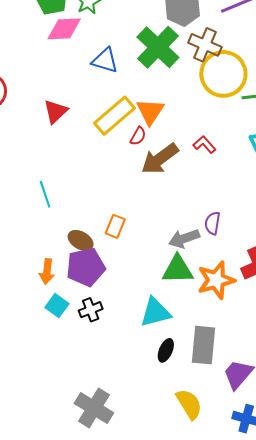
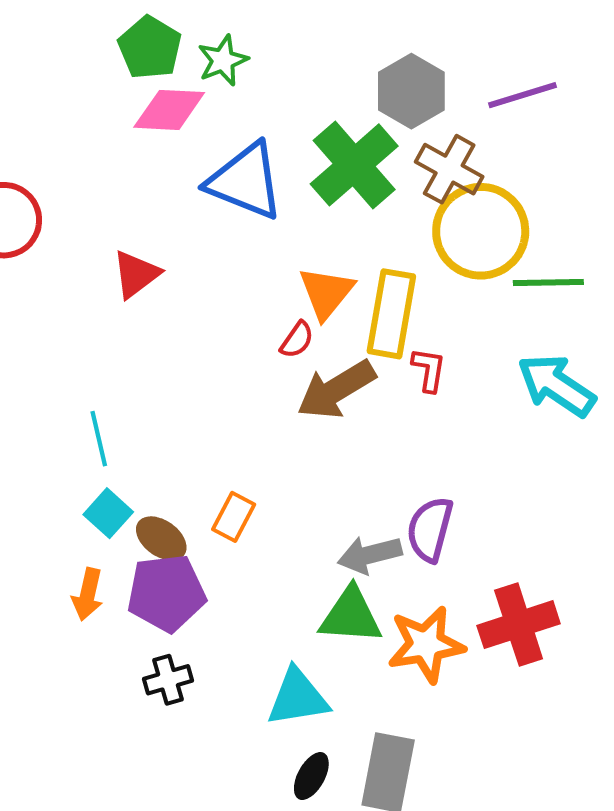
blue triangle: (105, 60) -> (245, 181), size x1.5
yellow rectangle: (114, 116) -> (391, 314), moved, turned -45
red L-shape: (204, 145) -> (429, 370), turned 45
purple semicircle: (212, 223) -> (430, 529), size x1.4
cyan square: (57, 306) -> (108, 513), moved

